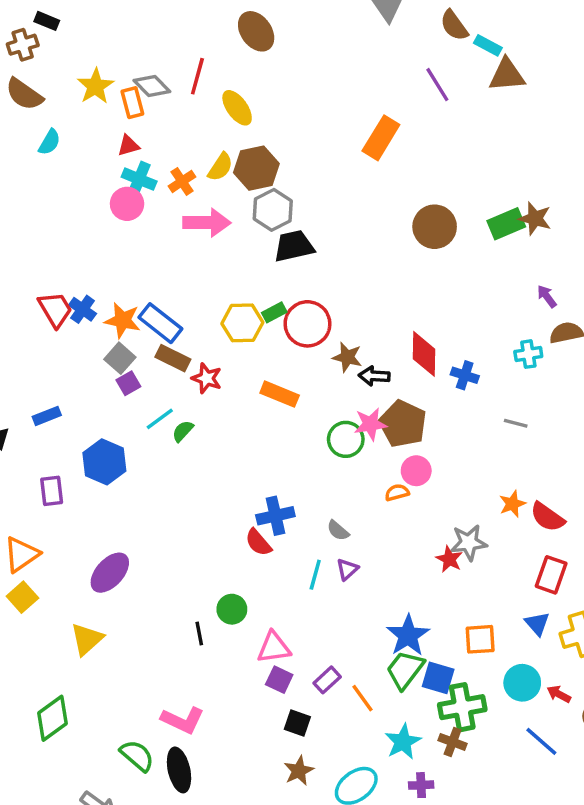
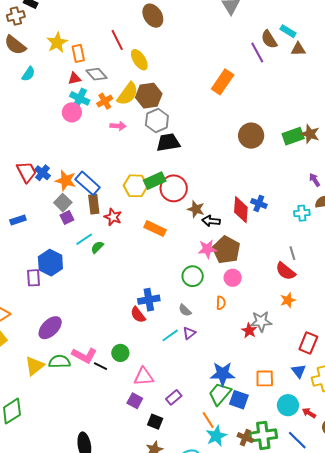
brown semicircle: (454, 25) -> (269, 39), moved
brown triangle: (507, 75) -> (298, 49), size x0.7
red line: (197, 76) -> (117, 40), turned -45
gray diamond: (152, 86) -> (96, 74), moved
yellow semicircle: (220, 167) -> (128, 94), size x1.4
pink arrow: (207, 223) -> (118, 126), size x0.6
green rectangle: (274, 312) -> (155, 181), size x1.5
brown rectangle: (173, 358) -> (94, 204), turned 54
blue cross: (465, 375) -> (259, 203), moved
blue rectangle: (47, 416) -> (18, 220), moved
gray line: (516, 423) -> (292, 253), turned 56
green circle: (346, 439) -> (193, 276), moved
purple rectangle: (52, 491) -> (34, 278), moved
orange semicircle: (397, 492) -> (221, 303), moved, turned 104
red semicircle: (547, 517) -> (286, 271), moved
cyan line: (315, 575) -> (170, 335), turned 36
black line: (199, 634) -> (101, 366), turned -56
blue star: (408, 635) -> (223, 374), turned 30
purple square: (279, 680) -> (135, 401), moved
orange line: (362, 698) -> (208, 420), moved
green cross: (462, 707) -> (263, 435), moved
pink L-shape: (183, 720) -> (84, 355), moved
green semicircle: (137, 756) -> (59, 362), moved, turned -45

